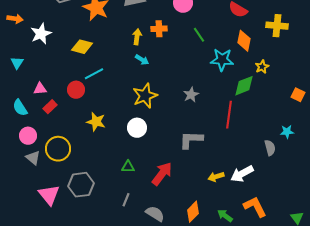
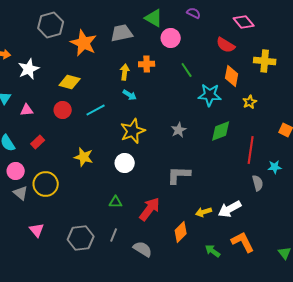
cyan line: (94, 74) -> (96, 110), moved
green diamond: (244, 86) -> (221, 131), moved
pink triangle: (40, 89) -> (27, 110), moved
red circle: (76, 90) -> (63, 110), moved
red line: (229, 115) -> (251, 150), moved
gray hexagon: (81, 185) -> (81, 238), moved
pink triangle: (49, 195) -> (37, 230), size x0.7
orange diamond: (193, 212) -> (181, 232), moved

